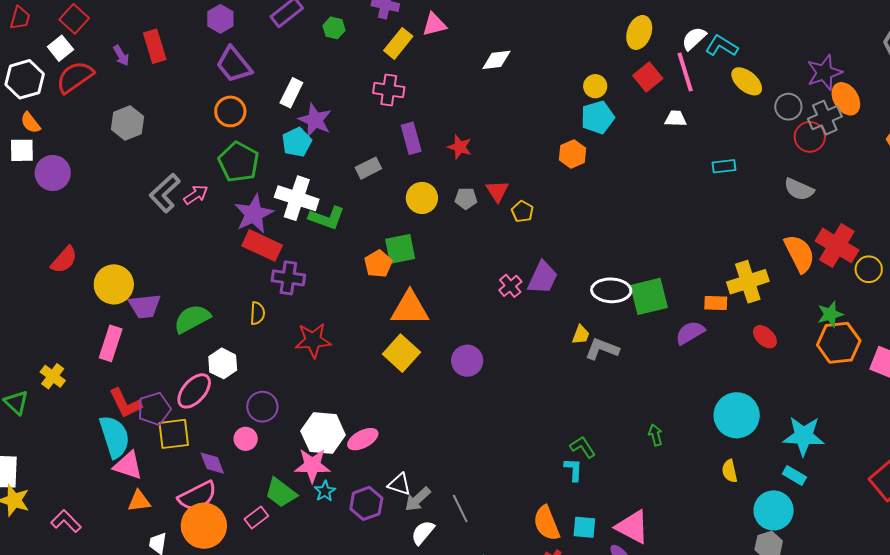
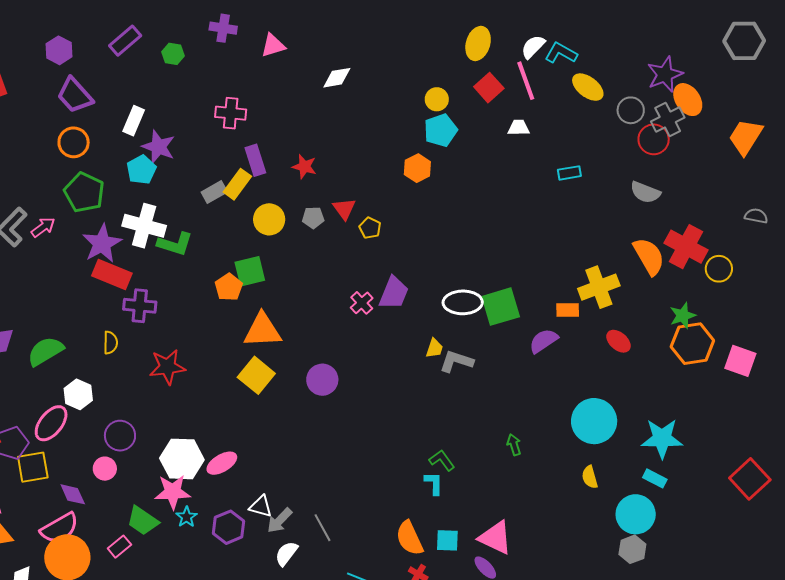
yellow rectangle: (398, 43) -> (237, 184), moved

